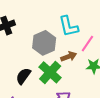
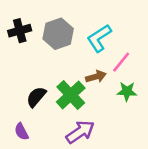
cyan L-shape: (69, 26) -> (99, 38), turned 65
gray hexagon: (44, 43) -> (58, 34), moved

